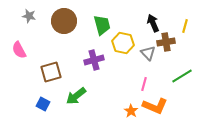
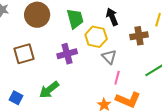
black arrow: (153, 23) -> (112, 17), moved
gray triangle: (148, 53) -> (109, 57), moved
brown square: (51, 72) -> (24, 54), moved

